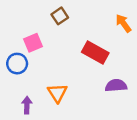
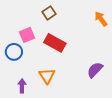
red rectangle: (95, 53) -> (55, 43), moved
purple semicircle: (116, 86) -> (95, 70), turned -42

